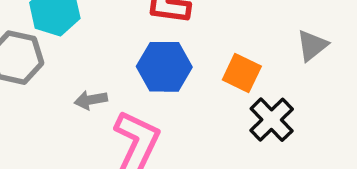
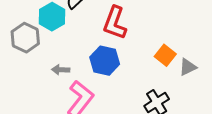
orange square: (242, 73) -> (165, 55), moved

